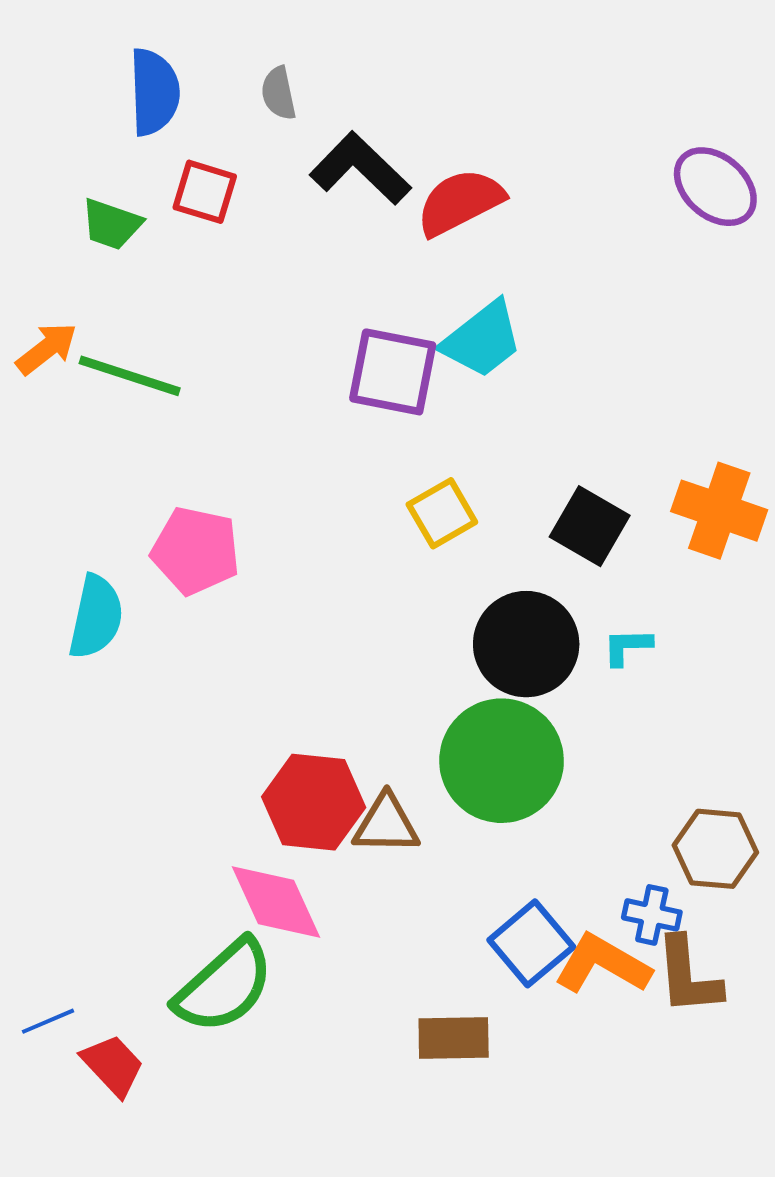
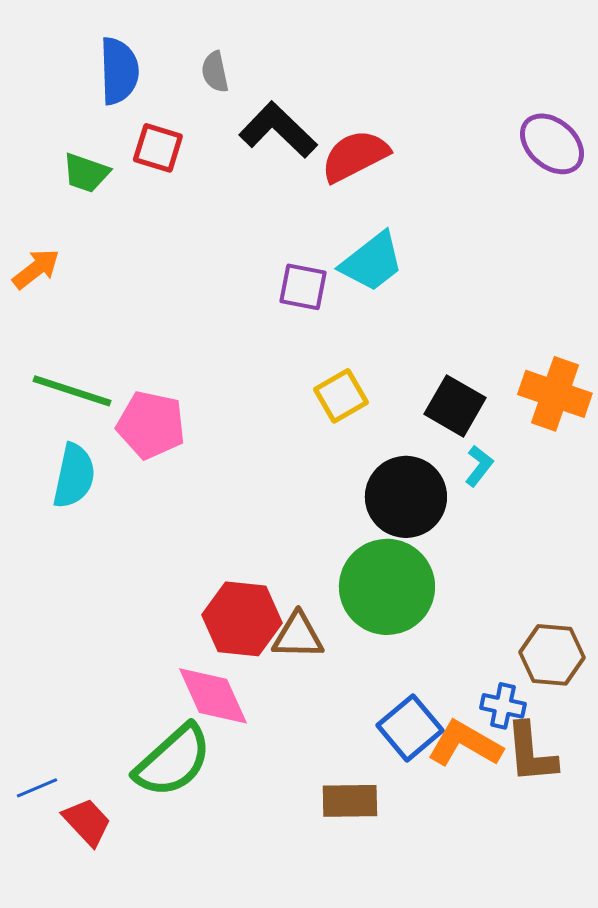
purple square: (393, 372) -> (303, 287), size x0.7
green line: (130, 376) -> (72, 391), moved
cyan L-shape: (627, 647) -> (479, 466), moved, turned 129

